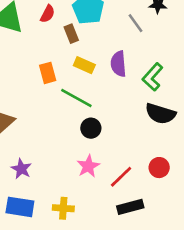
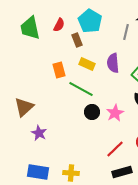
gray line: (136, 23) -> (126, 32), turned 49
pink star: (88, 166) -> (115, 113), moved
purple star: (21, 169) -> (39, 133), moved

